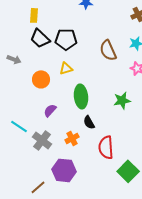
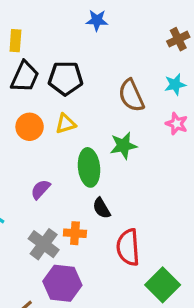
black trapezoid: (40, 38) -> (25, 77), turned -110
orange circle: (41, 79) -> (30, 127), moved
green star: (122, 100) -> (123, 146), moved
orange cross: (72, 138) -> (75, 233), turned 32
gray cross: (42, 140) -> (44, 244), moved

